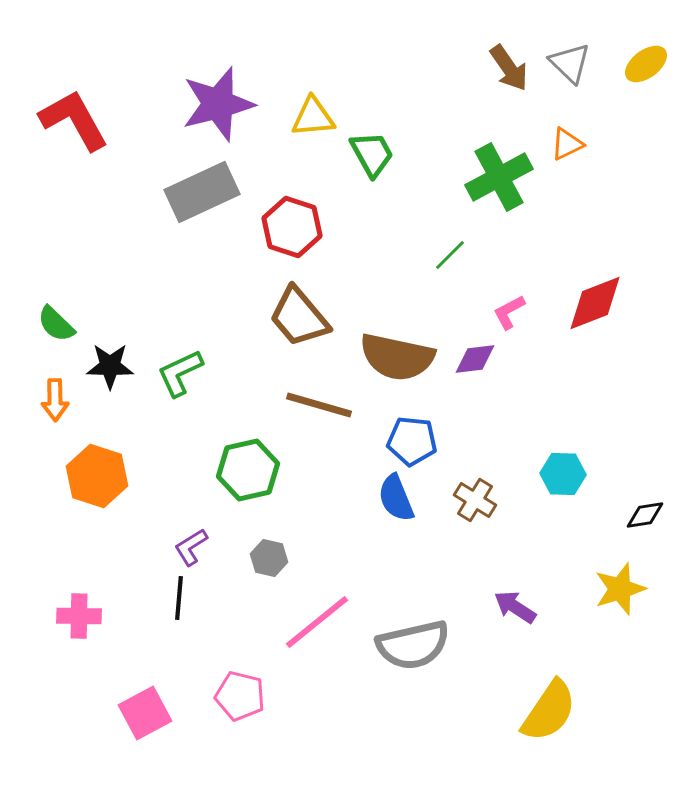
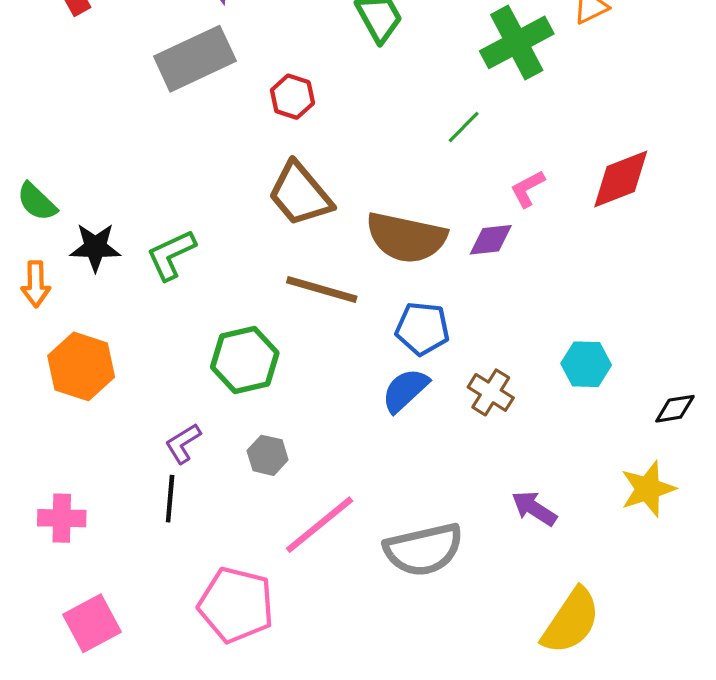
red hexagon: (292, 227) -> (292, 97), size x0.7
blue semicircle: (396, 498) -> (405, 390), turned 69
pink pentagon: (240, 696) -> (236, 605), size x1.4
pink square: (145, 713) -> (92, 623), moved

